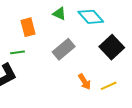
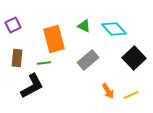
orange rectangle: (28, 27) -> (54, 39), size x1.5

